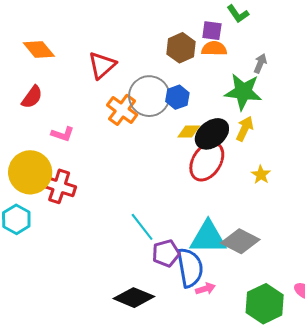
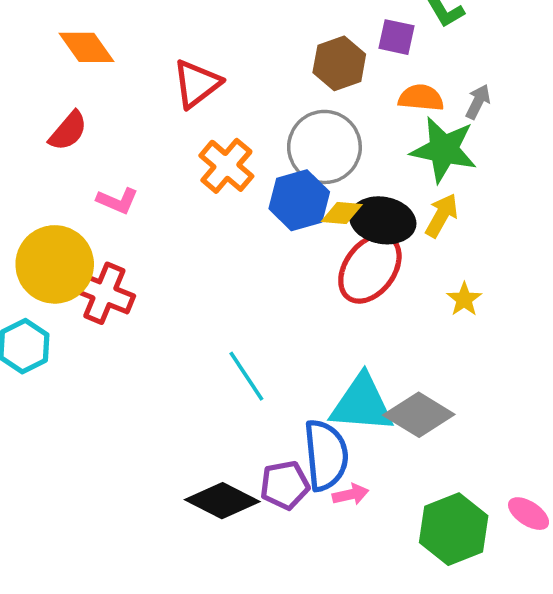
orange semicircle: (214, 49) -> (421, 98), moved
gray circle: (149, 96) -> (324, 147), moved
blue hexagon: (177, 97) -> (299, 200), moved, size x1.4
black ellipse: (212, 134) -> (383, 220), turned 44
purple pentagon: (166, 253) -> (285, 485), moved

